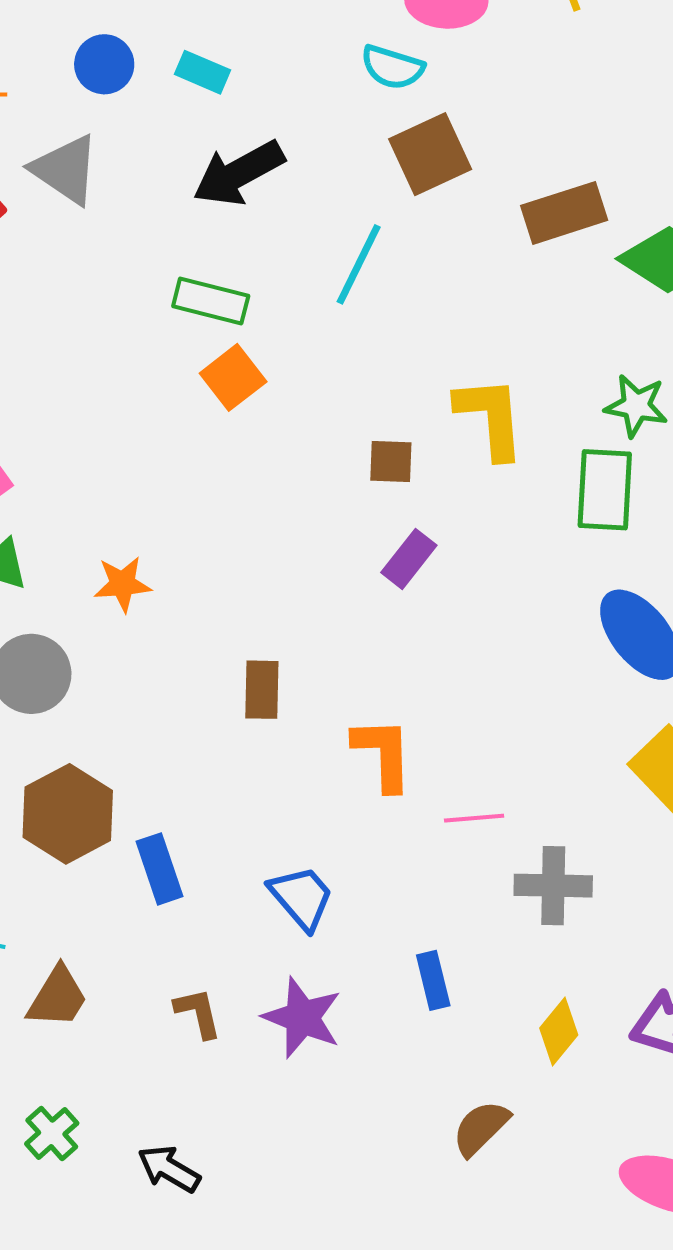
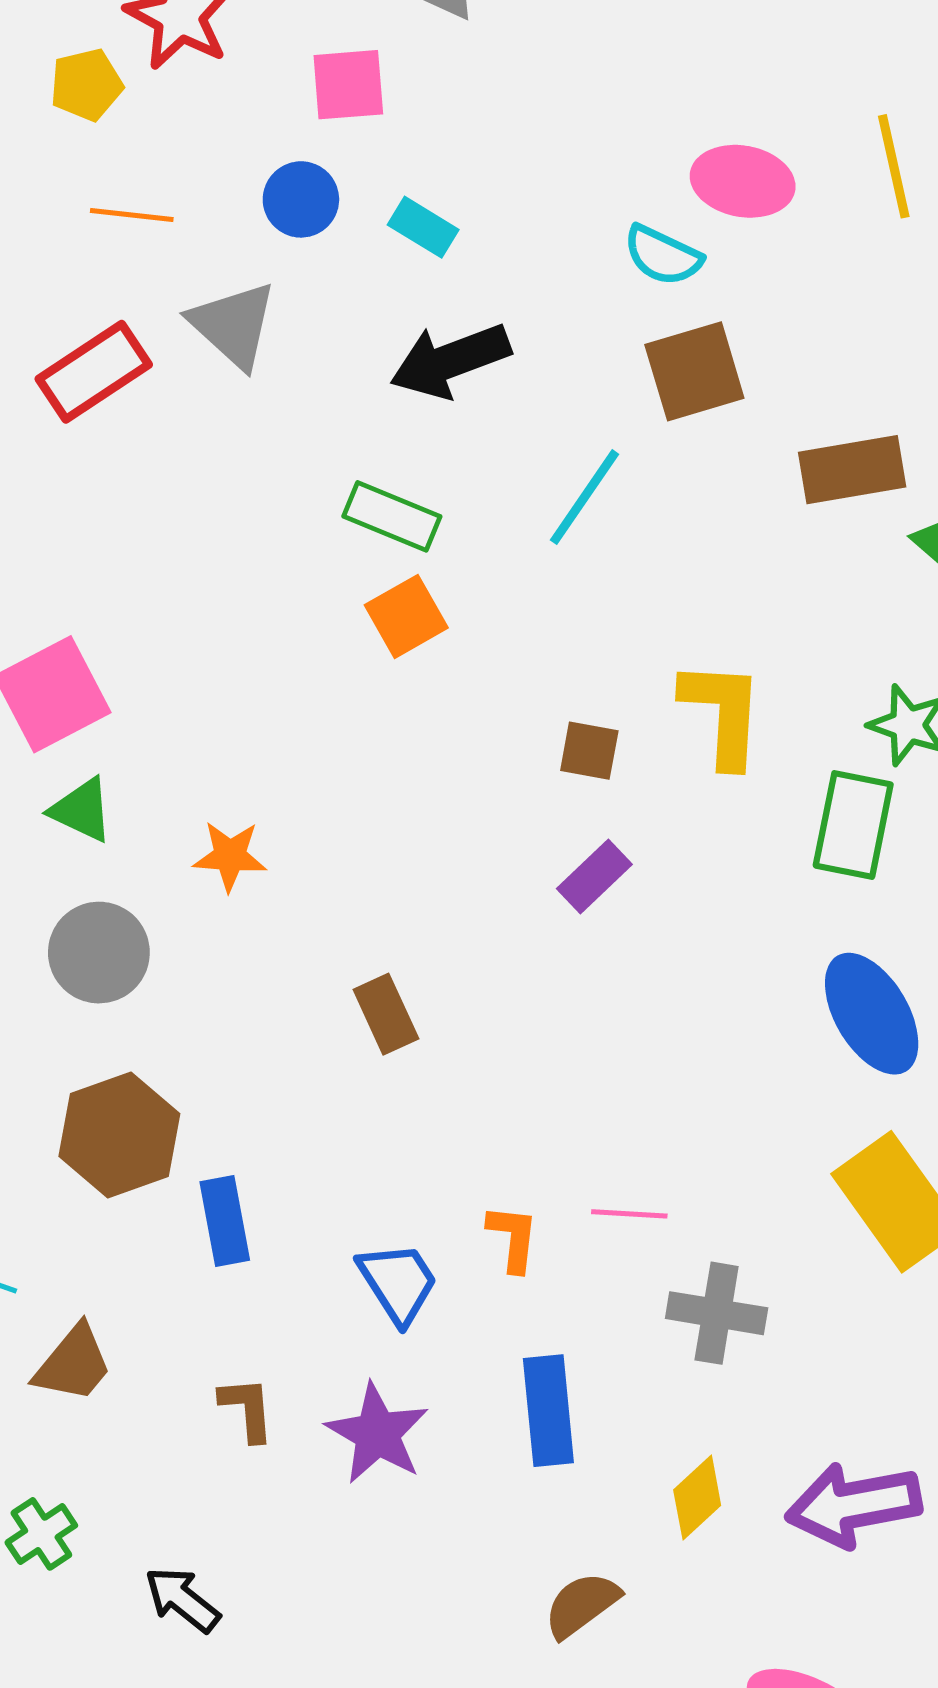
brown rectangle: (262, 690) -> (386, 1014), turned -34
orange L-shape: (383, 754) -> (513, 1238), moved, size x0.7
blue rectangle: (433, 980) -> (548, 1411), size x1.5

